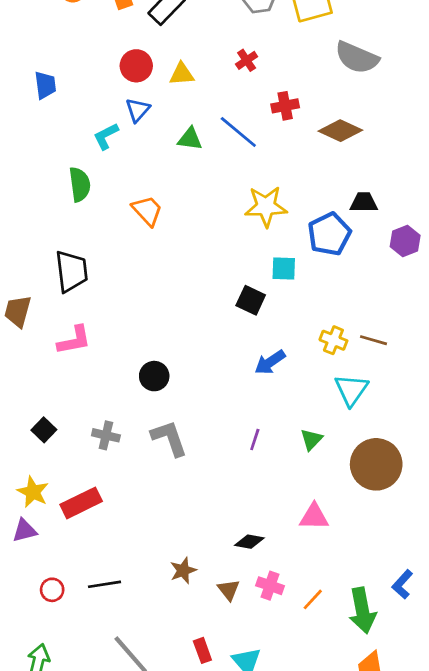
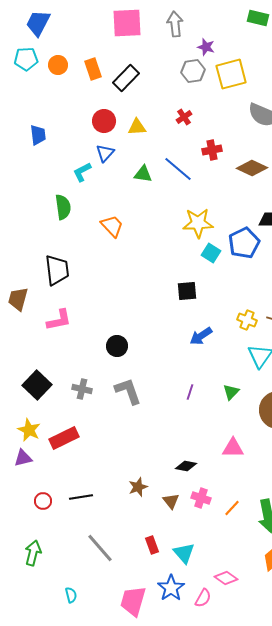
cyan square: (284, 269) -> (211, 253), moved, turned 30
black square: (251, 300) -> (187, 291), turned -30
black square: (44, 430) -> (37, 385), size x1.6

